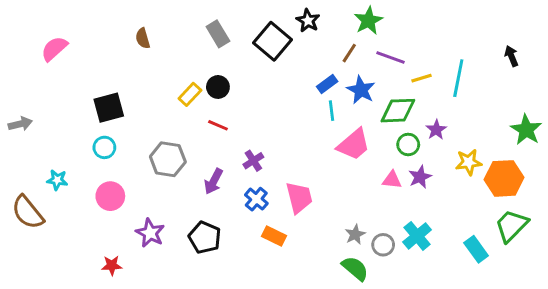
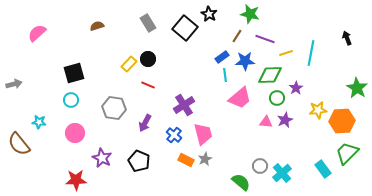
green star: (368, 21) -> (250, 14), turned -30
brown semicircle: (143, 38) -> (97, 26), turned 88
blue star: (361, 90) -> (245, 61), turned -30
purple cross: (253, 161) -> (184, 105), moved, size x1.5
gray star: (355, 234) -> (205, 159), moved
cyan cross: (417, 236) -> (282, 173), moved
red star: (112, 265) -> (76, 180), size x1.5

